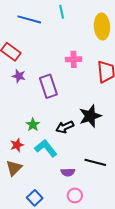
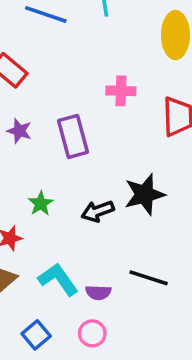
purple star: (19, 76) -> (19, 131), moved
cyan L-shape: (46, 148) -> (58, 279), moved
pink circle: (75, 195) -> (92, 333), moved

